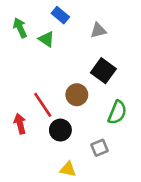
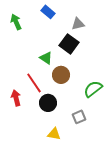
green triangle: (47, 39) -> (46, 58), moved
black square: (103, 71) -> (69, 44), moved
green semicircle: (117, 112) -> (93, 89), turned -150

